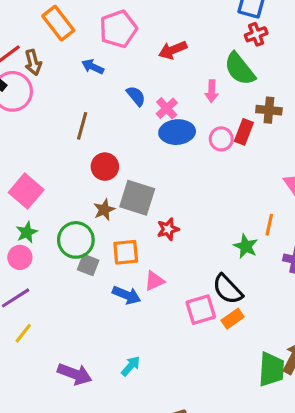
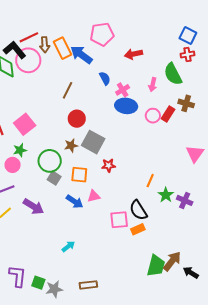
orange rectangle: (58, 23) -> (63, 48), moved
blue arrow: (93, 67) -> (81, 55), size x1.6
orange line: (269, 225) -> (150, 181), moved
green star: (246, 246) -> (166, 195), moved
purple arrow: (75, 374) -> (33, 207), moved

